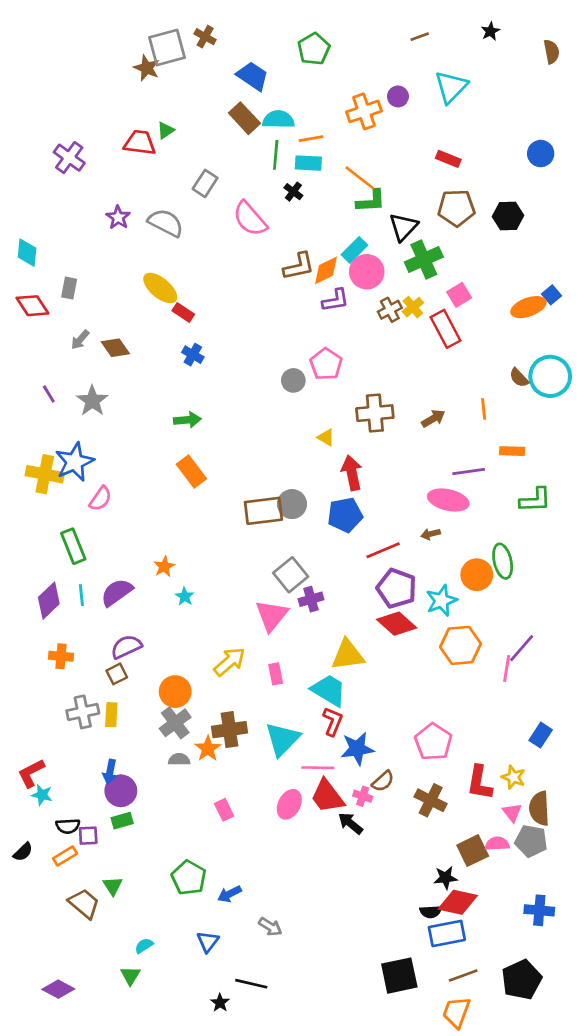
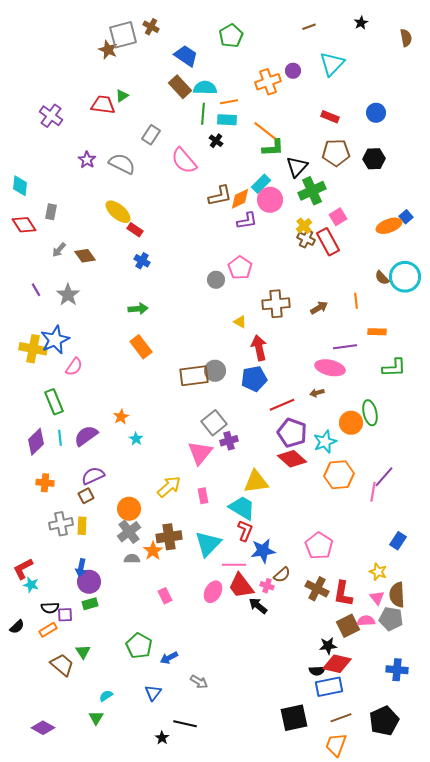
blue circle: (541, 154) -> (376, 113), moved
brown cross: (390, 310) -> (306, 239), moved, turned -36
red L-shape: (480, 783) -> (343, 594), moved

